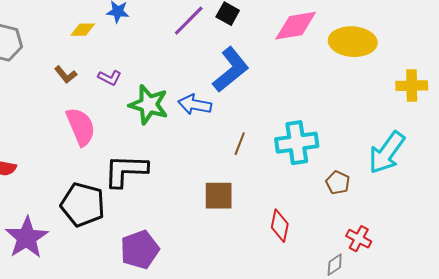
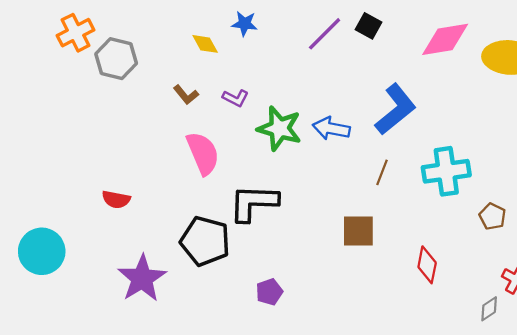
yellow diamond: (83, 30) -> (205, 44), turned 60
blue L-shape: (231, 70) -> (396, 109), moved
purple pentagon: (140, 250) -> (269, 292), size x0.6

